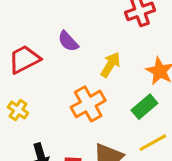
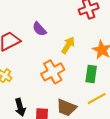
green rectangle: (144, 107) -> (91, 74), turned -42

